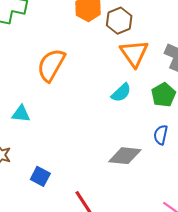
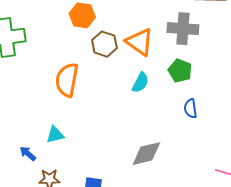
brown hexagon: (119, 21) -> (104, 44), moved
gray diamond: (125, 156) -> (146, 154), moved

